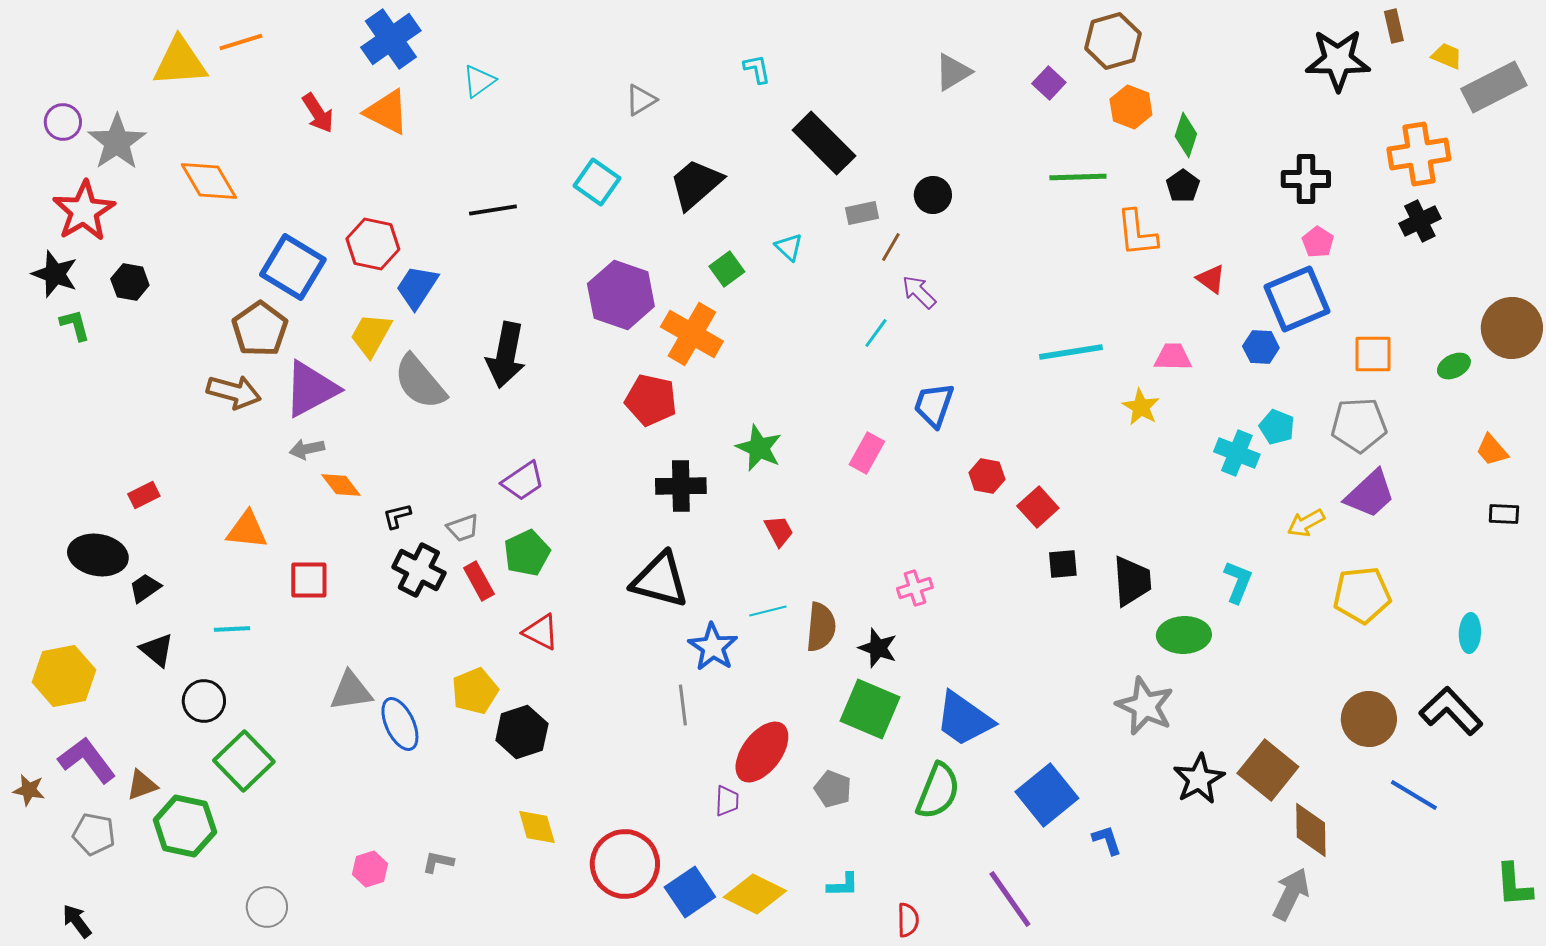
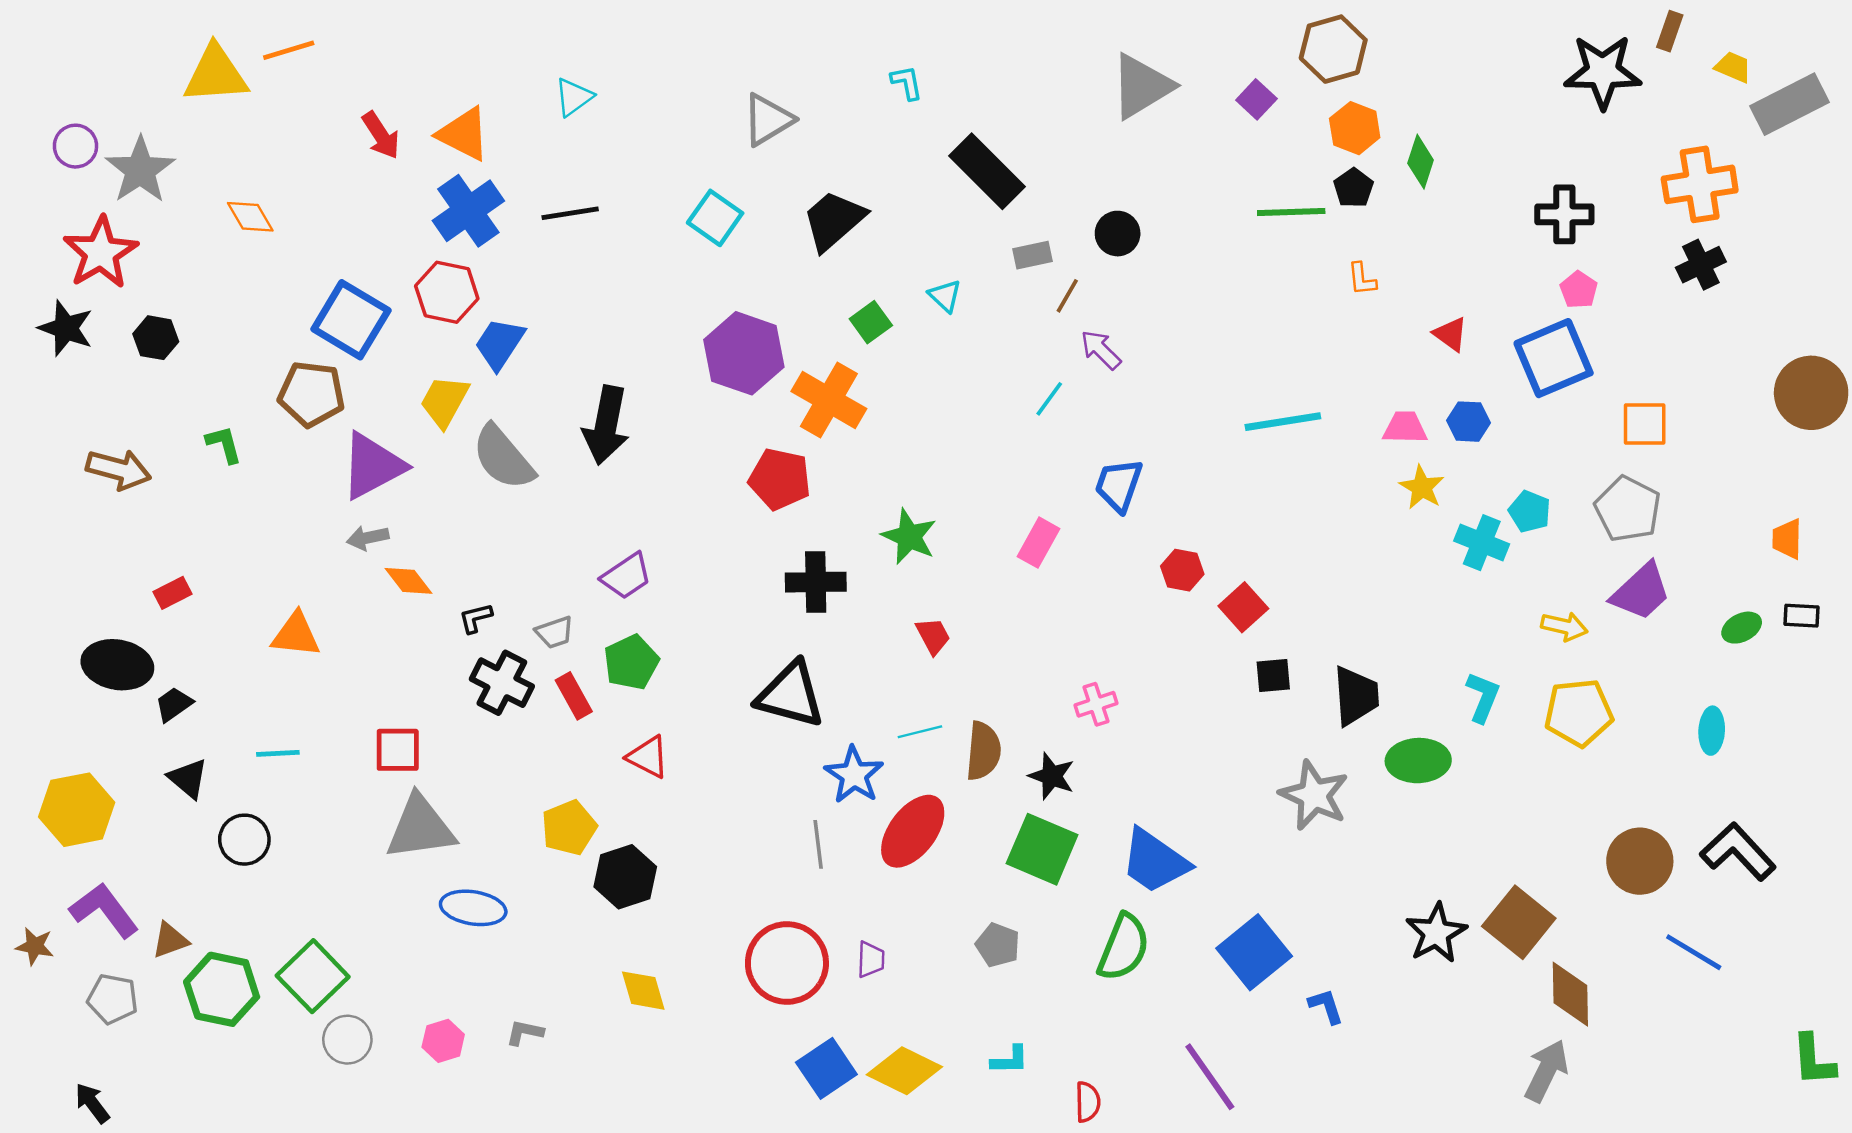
brown rectangle: (1394, 26) -> (1670, 31), turned 32
blue cross: (391, 39) -> (468, 211), moved
gray triangle: (953, 72) -> (1142, 86), size x1.5
gray triangle: (641, 100) -> (768, 120), size x1.4
orange diamond: (209, 181) -> (250, 217), size x0.7
black pentagon: (1183, 186) -> (1354, 188), moved
black line: (493, 210) -> (570, 213), moved
orange L-shape: (1137, 233) -> (1362, 279), size x0.6
green L-shape: (75, 325) -> (224, 444), moved
brown pentagon: (260, 329) -> (311, 394), turned -30
blue hexagon: (1261, 347) -> (1469, 422), moved
green ellipse: (1454, 366) -> (1742, 628), moved
brown arrow: (234, 392) -> (119, 469), moved
yellow star: (1141, 407) -> (1422, 487), moved
gray pentagon: (1359, 425) -> (1628, 509), turned 30
orange trapezoid: (1492, 450) -> (1787, 539), turned 42
yellow arrow: (1306, 523) -> (1564, 626), turned -138
red square: (309, 580) -> (398, 750), moved
yellow pentagon: (1362, 595) -> (1579, 713), moved
cyan ellipse: (1470, 633) -> (1712, 731), moved
gray triangle: (351, 691) -> (420, 828), size x1.4
gray star: (1145, 706) -> (1314, 795), moved
blue ellipse: (400, 724) -> (473, 908), moved, turned -56
red ellipse: (762, 752) -> (913, 831), moved
green square: (244, 761) -> (313, 976), moved
red circle: (625, 864) -> (787, 963), moved
gray circle: (267, 907) -> (347, 1040), moved

